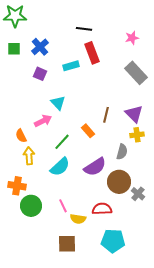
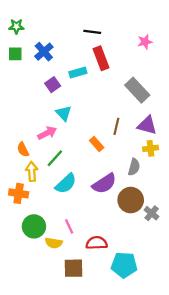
green star: (15, 16) -> (16, 26), moved, size x0.6
gray rectangle: (136, 73) -> (137, 90), moved
purple square: (40, 74) -> (53, 85), moved, turned 32
purple triangle: (134, 114) -> (147, 125), turned -30
green line: (62, 142) -> (55, 158), moved
orange cross: (17, 186) -> (19, 193), moved
red semicircle: (102, 209) -> (97, 243), moved
yellow semicircle: (78, 219) -> (54, 243), moved

